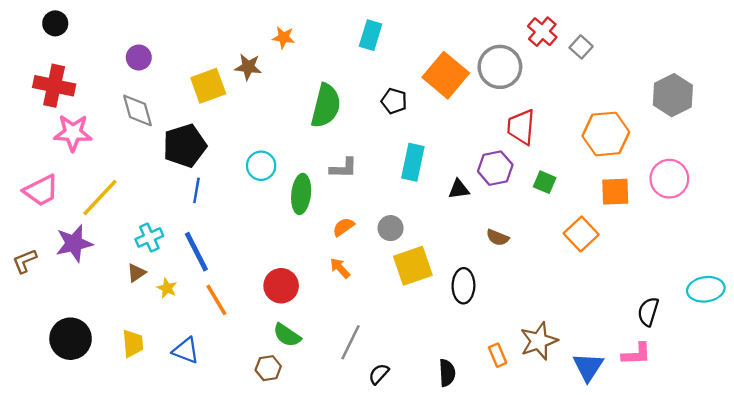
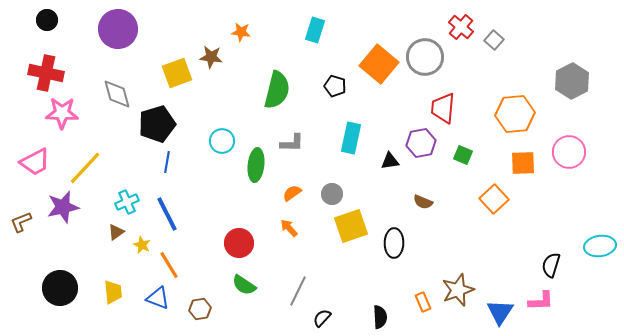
purple circle: (139, 57) -> (118, 29), moved, size x1.8
orange line: (216, 300) -> (169, 265), moved
brown hexagon: (268, 368) -> (200, 309), moved

